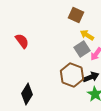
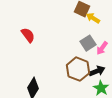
yellow arrow: (87, 35) -> (93, 18), moved

